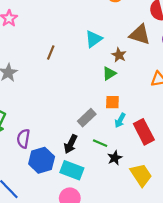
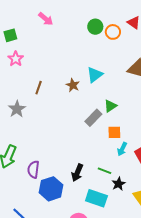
brown line: (51, 53) -> (39, 88), moved
brown star: (119, 55) -> (73, 85), moved
gray rectangle: (87, 118) -> (93, 118), moved
cyan rectangle: (72, 170) -> (96, 198), moved

